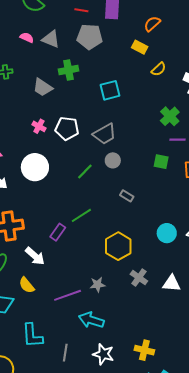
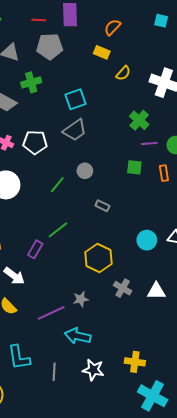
gray trapezoid: (105, 134) -> (75, 130), moved

